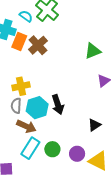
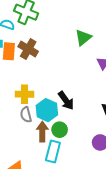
yellow cross: (21, 86) -> (25, 94), turned 30
brown arrow: (26, 126) -> (42, 132), turned -96
green circle: (52, 149) -> (60, 130), moved

